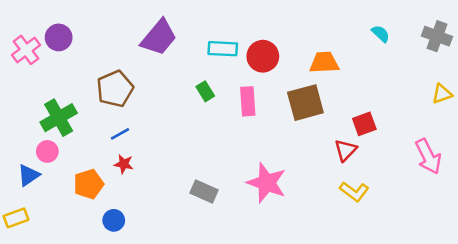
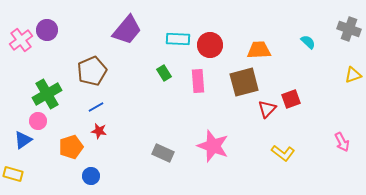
cyan semicircle: (381, 34) -> (308, 42), moved
red triangle: (346, 150) -> (267, 109), moved
pink arrow: (428, 156) -> (342, 142), moved, size x0.7
yellow rectangle: (16, 218) -> (13, 174), turned 36

